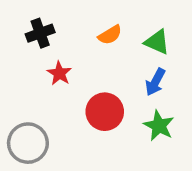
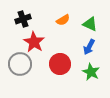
red star: (59, 73) -> (34, 42), size x1.5
gray circle: (28, 143) -> (20, 64), moved

